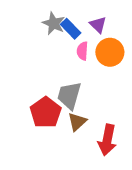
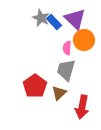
purple triangle: (98, 25) -> (75, 19), size x1.6
pink semicircle: (82, 51) -> (67, 48), moved
gray trapezoid: (69, 95) -> (66, 70), moved

